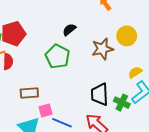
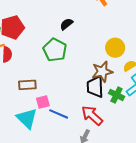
yellow circle: (127, 36) -> (115, 48), moved
brown star: (102, 49) -> (102, 72), moved

